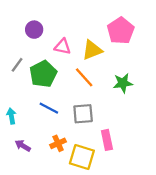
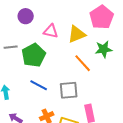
gray line: (17, 65) -> (11, 47), turned 48
orange line: (84, 77) -> (83, 63), moved
green star: (123, 83) -> (104, 49), moved

